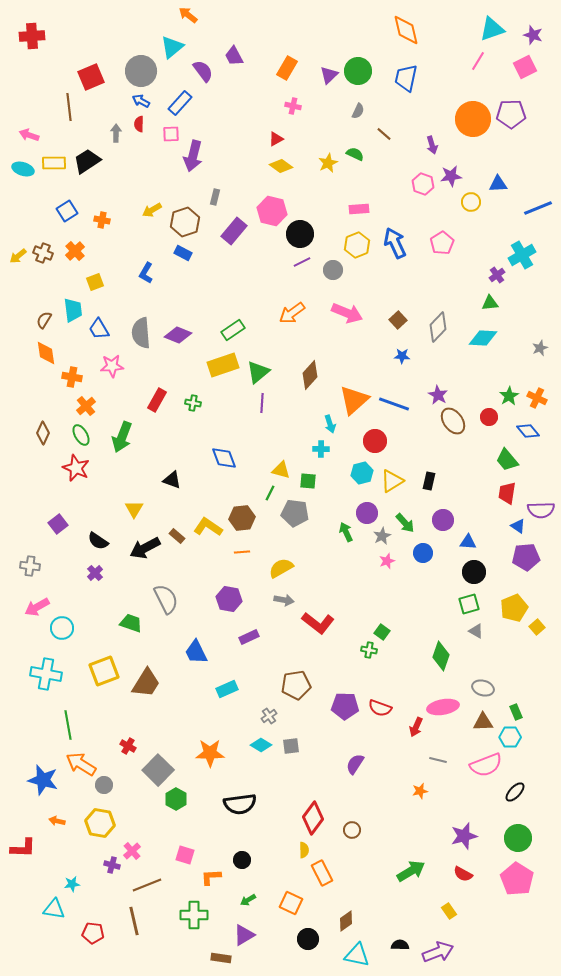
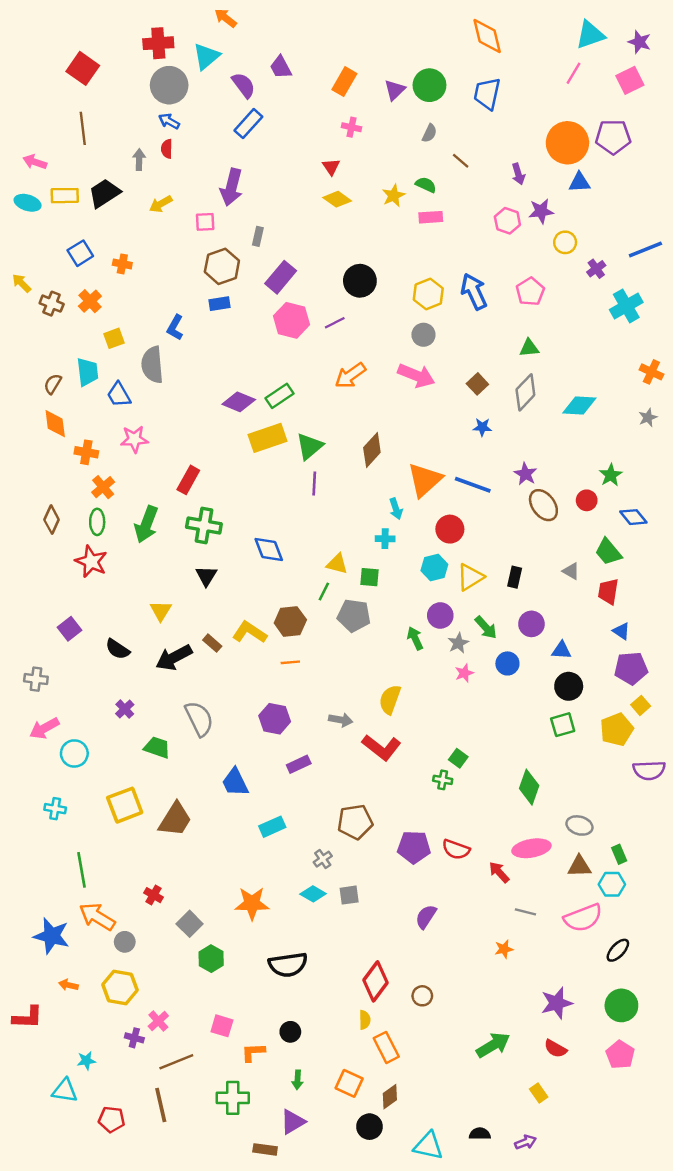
red cross: (32, 36) -> (158, 43), moved
red square: (91, 77) -> (83, 68), moved, turned -32
blue rectangle: (180, 103) -> (248, 124), moved
pink square: (171, 134) -> (205, 222), moved
red triangle: (276, 139) -> (331, 167), turned -35
blue triangle: (498, 184) -> (579, 182), moved
pink rectangle: (359, 209) -> (431, 217), moved
yellow arrow: (152, 210) -> (161, 204), moved
pink hexagon: (272, 211) -> (292, 320), moved
blue rectangle: (183, 253) -> (220, 304), turned -36
yellow arrow: (18, 256) -> (22, 283), moved, turned 84
purple line: (302, 262) -> (335, 323), moved
gray circle: (333, 270) -> (423, 335), moved
purple cross: (497, 275) -> (596, 269), moved
green triangle: (490, 303) -> (529, 348), moved
gray semicircle: (141, 333) -> (152, 365), moved
purple diamond: (178, 335) -> (239, 402), moved
orange cross: (537, 398) -> (651, 372), moved
green cross: (193, 403) -> (204, 526), moved, size x1.8
green ellipse: (81, 435) -> (97, 522), turned 30
black triangle: (172, 480) -> (206, 576), turned 42
purple semicircle: (541, 510) -> (649, 770), moved
yellow semicircle: (281, 568) -> (390, 699), moved, turned -40
purple cross: (95, 573) -> (125, 709), moved
yellow square: (537, 627) -> (641, 705), moved
gray triangle: (476, 631) -> (571, 571), moved
cyan cross: (46, 674) -> (55, 809), size x0.6
red arrow: (416, 727) -> (499, 872), turned 114
gray square: (158, 770) -> (190, 924), size x0.7
pink pentagon: (517, 879) -> (620, 1055), size x0.7
green arrow: (248, 900) -> (298, 1080), turned -56
brown diamond: (346, 921) -> (390, 1097), moved
purple arrow: (438, 952) -> (525, 1142), size x0.6

